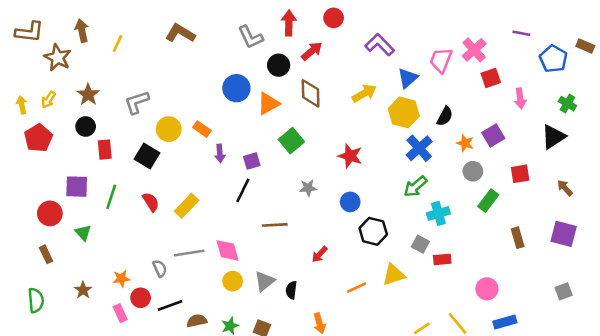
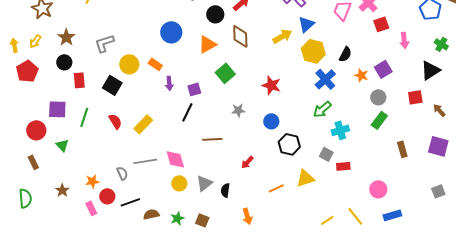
blue triangle: (408, 78) -> (306, 24), moved
blue circle: (236, 88) -> (171, 32), moved
gray circle: (473, 171) -> (378, 97), moved
red square: (520, 174) -> (415, 97), moved

